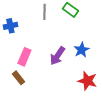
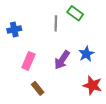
gray line: (44, 12) -> (56, 23), moved
brown rectangle: (18, 78) -> (38, 88), moved

